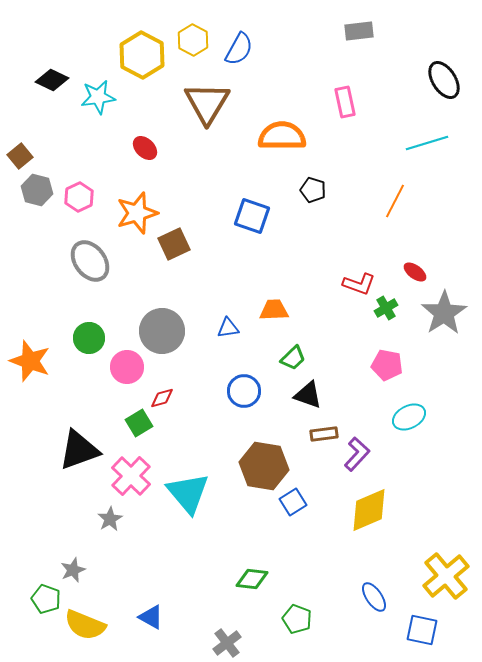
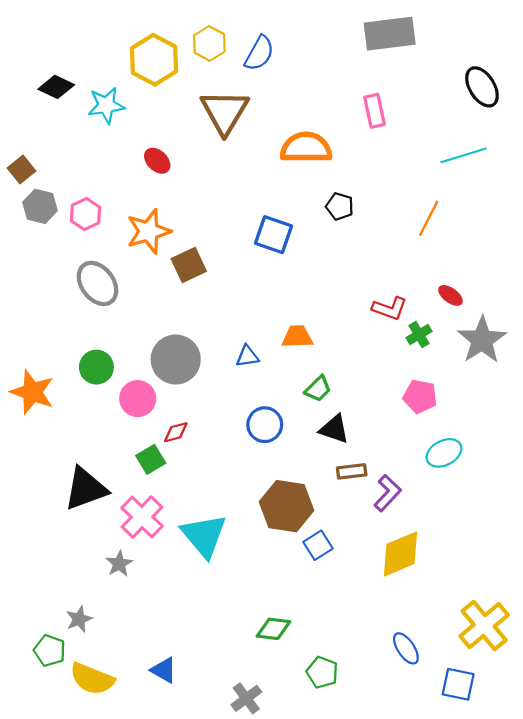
gray rectangle: (359, 31) -> (390, 34), size x1.6

